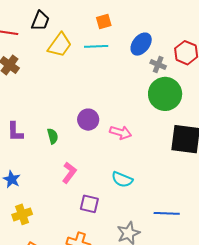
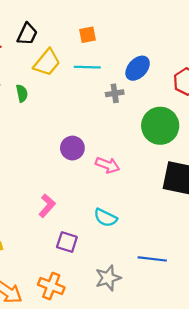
orange square: (104, 22) -> (88, 35), moved
gray cross: (158, 64) -> (115, 93), moved, turned -35
green semicircle: (53, 136) -> (22, 93), moved

